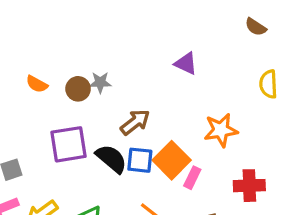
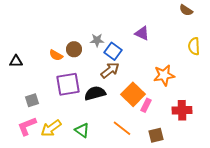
gray star: (100, 82) -> (97, 40), moved
orange semicircle: (37, 84) -> (56, 55), moved
black semicircle: (111, 159) -> (95, 93), turned -55
blue square: (140, 160) -> (113, 51), moved, turned 30

